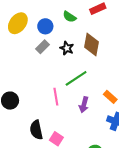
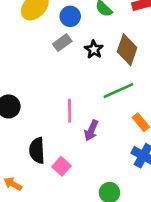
green line: (76, 78) -> (118, 91), moved
purple arrow: (84, 105) -> (91, 130), moved

